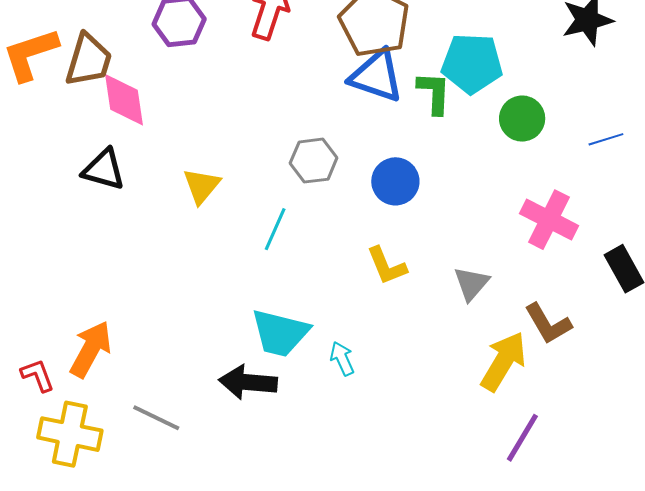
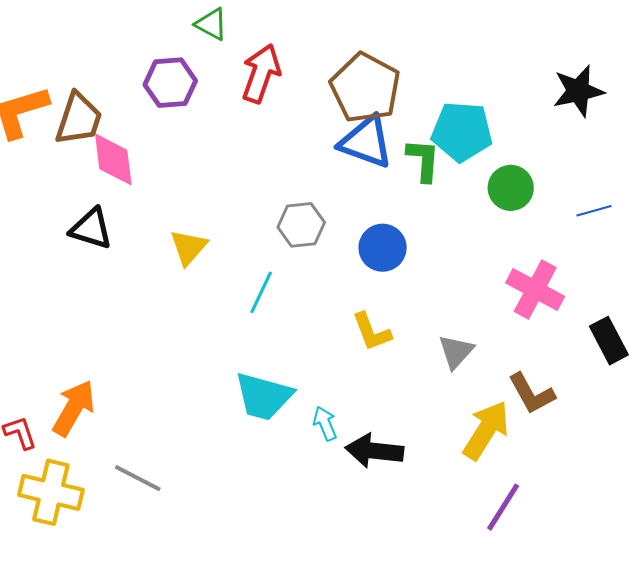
black arrow: (248, 382) -> (374, 451), moved

